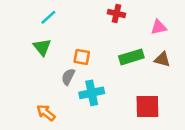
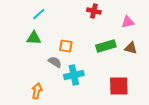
green triangle: (42, 47) -> (34, 38), turned -49
gray semicircle: (68, 77) -> (55, 62), turned 96
orange arrow: (46, 113) -> (37, 91), turned 63

